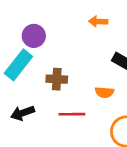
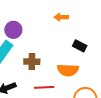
orange semicircle: (104, 92) -> (68, 70), size x1.5

